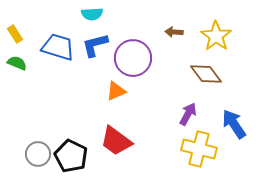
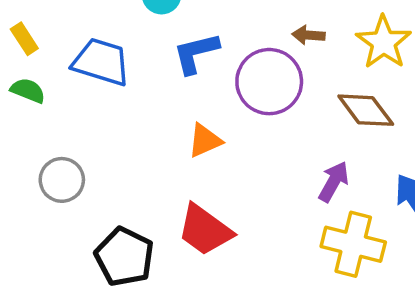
blue L-shape: (95, 45) -> (196, 53), moved
purple circle: (133, 58) -> (269, 82), moved
gray circle: (38, 154) -> (62, 180), moved

